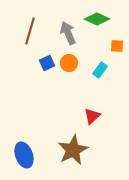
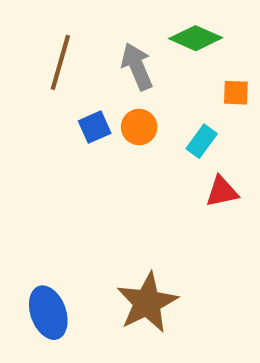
red triangle: (92, 116) -> (222, 192), moved, turned 30

